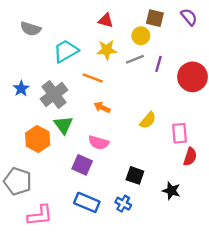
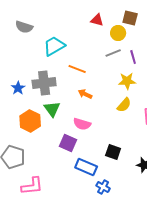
red triangle: (106, 21) -> (97, 20), moved
yellow star: (107, 50) -> (127, 81), moved
purple line: (158, 64) -> (133, 57), turned -32
blue star: (21, 89) -> (18, 88), moved
gray cross: (54, 94) -> (44, 83), turned 30
blue rectangle: (87, 202) -> (86, 167), moved
blue cross: (123, 204) -> (103, 187), moved

